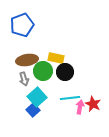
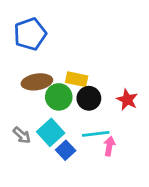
gray arrow: (24, 79) -> (22, 135), moved, turned -32
red star: (93, 104) -> (127, 100), moved
blue square: (33, 110) -> (66, 150), moved

